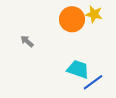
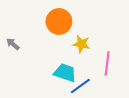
yellow star: (94, 14) -> (81, 44), moved

